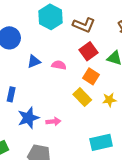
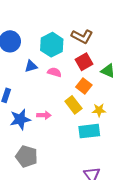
cyan hexagon: (51, 17) -> (52, 45), moved
pink arrow: (53, 121) -> (44, 115), moved
cyan rectangle: (101, 142) -> (89, 131), moved

